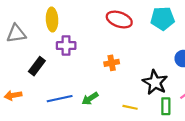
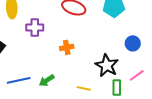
purple cross: (66, 46) -> (35, 27), moved

